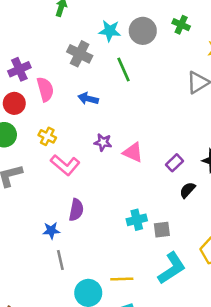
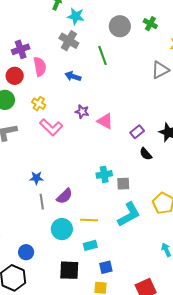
cyan star: (110, 31) -> (76, 16), moved
black semicircle: (187, 190) -> (146, 154), turned -88
purple semicircle: (76, 210) -> (65, 196), moved, turned 30

